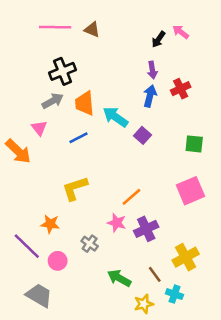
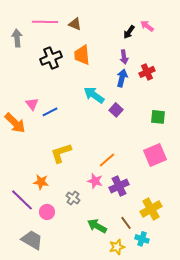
gray arrow: (53, 101) -> (17, 38), moved, turned -66
orange trapezoid: (85, 103) -> (82, 55), moved
blue line: (79, 138) -> (50, 112), moved

